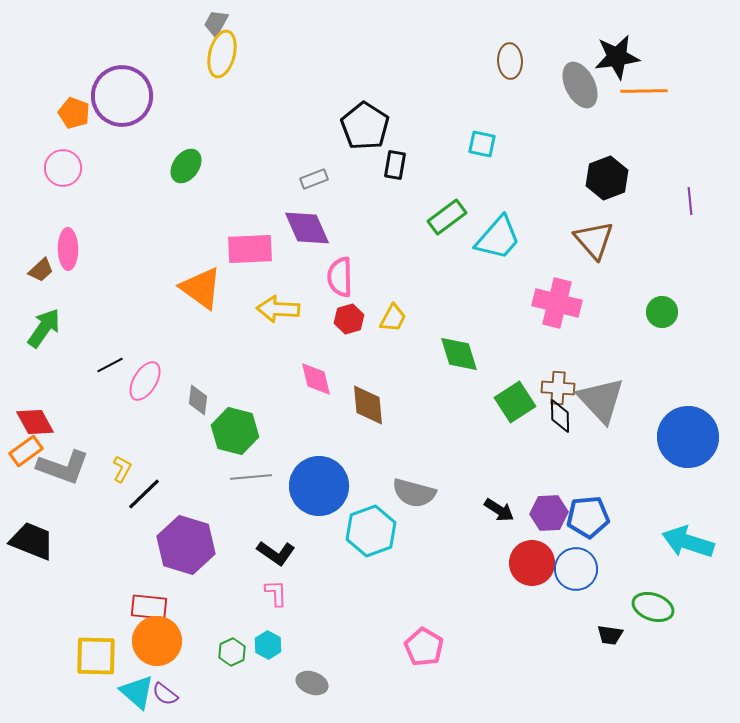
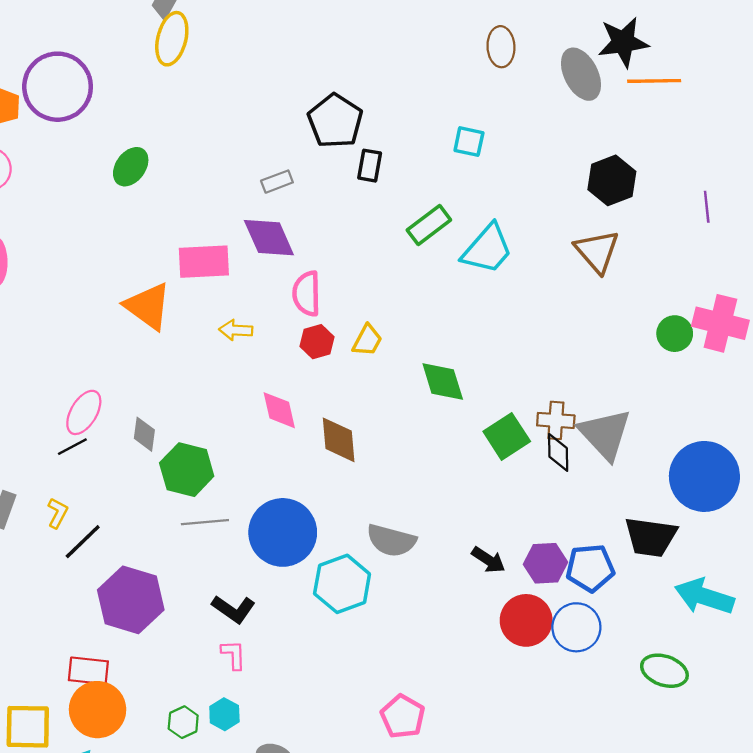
pink cross: (557, 303) -> (720, 323), moved
yellow arrow: (278, 309) -> (236, 330), size x0.7
black line: (110, 365) -> (72, 447), moved
black trapezoid: (610, 635) -> (651, 537), moved, size x1.8

